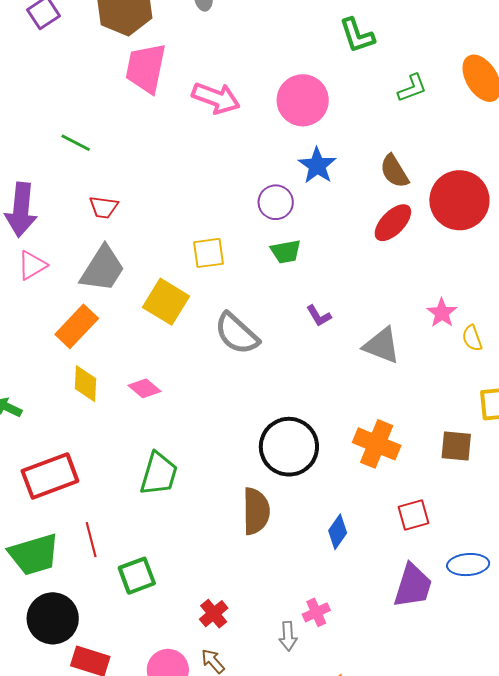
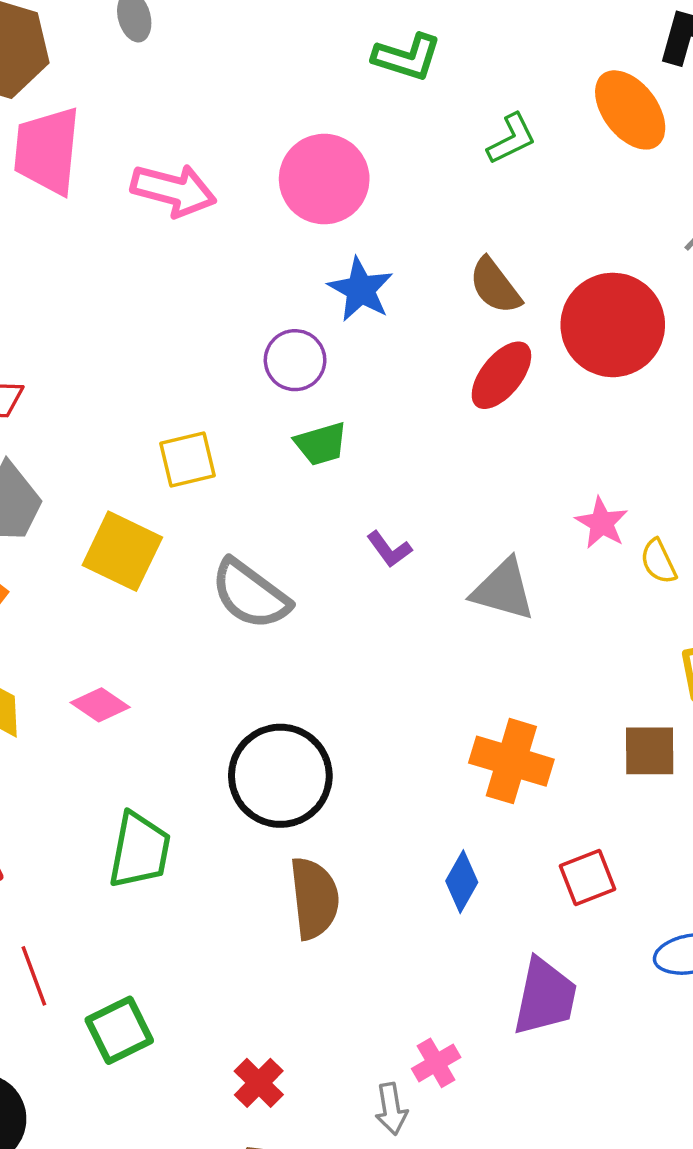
green L-shape: (357, 35) -> (407, 57), turned -48
black circle: (289, 447) -> (280, 776), moved
blue diamond: (338, 532) -> (462, 882), moved
purple trapezoid: (413, 586) -> (545, 997), moved

